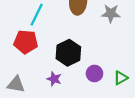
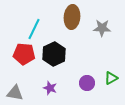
black hexagon: (68, 53) -> (54, 54), moved
green triangle: (121, 78) -> (111, 78), moved

